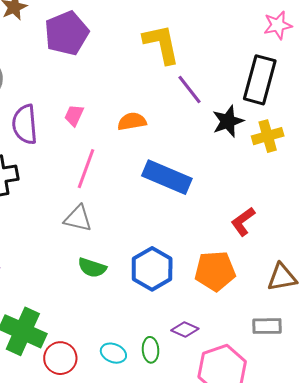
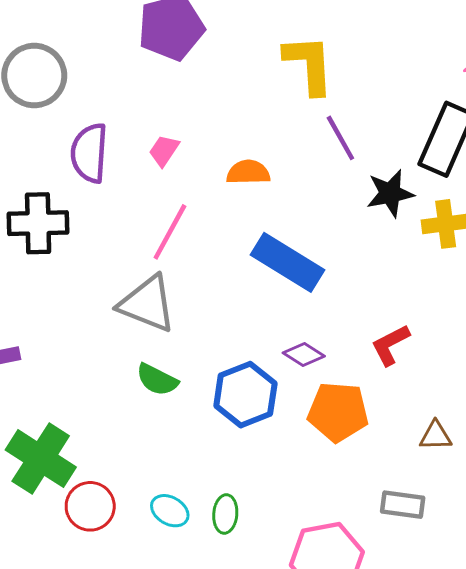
gray triangle: (78, 218) -> (147, 304), size x1.4
brown triangle: (282, 277) -> (436, 436), size x0.7
purple diamond: (185, 329) -> (304, 355), moved

